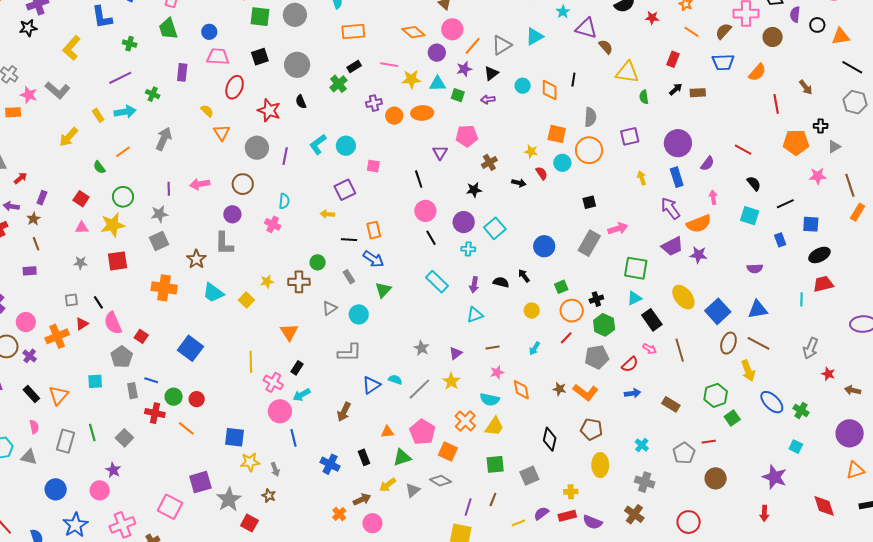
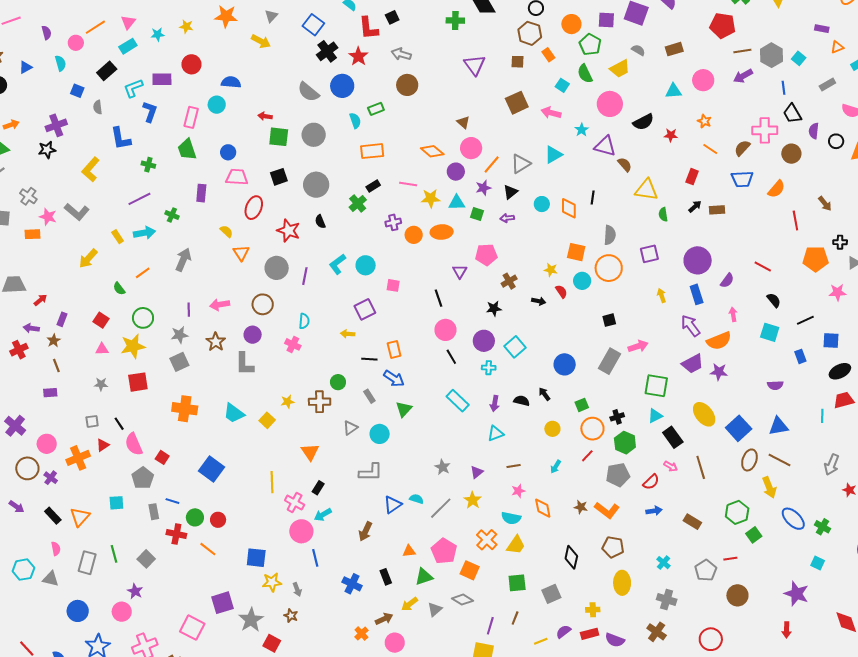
brown star: (196, 259) -> (216, 342), moved

